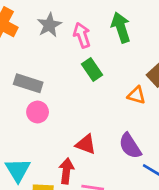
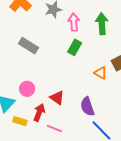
green rectangle: (92, 70) -> (75, 47), turned 49
pink circle: (38, 112) -> (27, 89), moved

